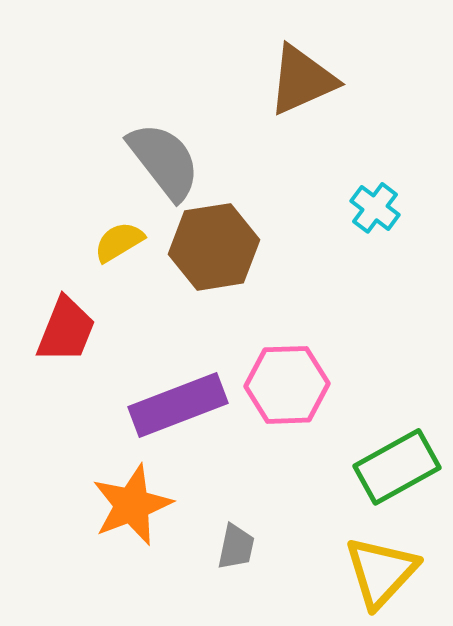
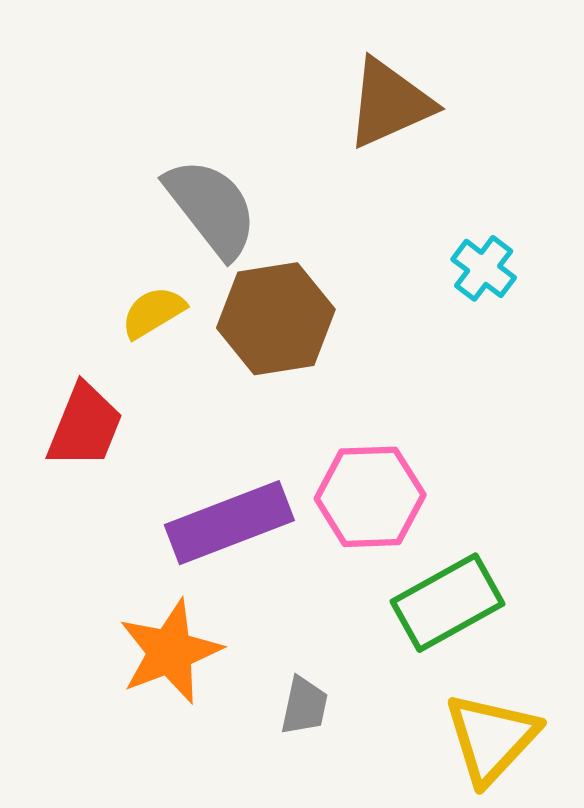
green rectangle: (397, 467) -> (447, 603), moved

